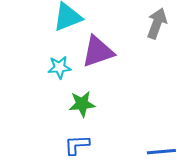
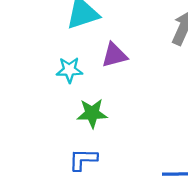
purple triangle: (98, 52) -> (114, 55), size x0.7

